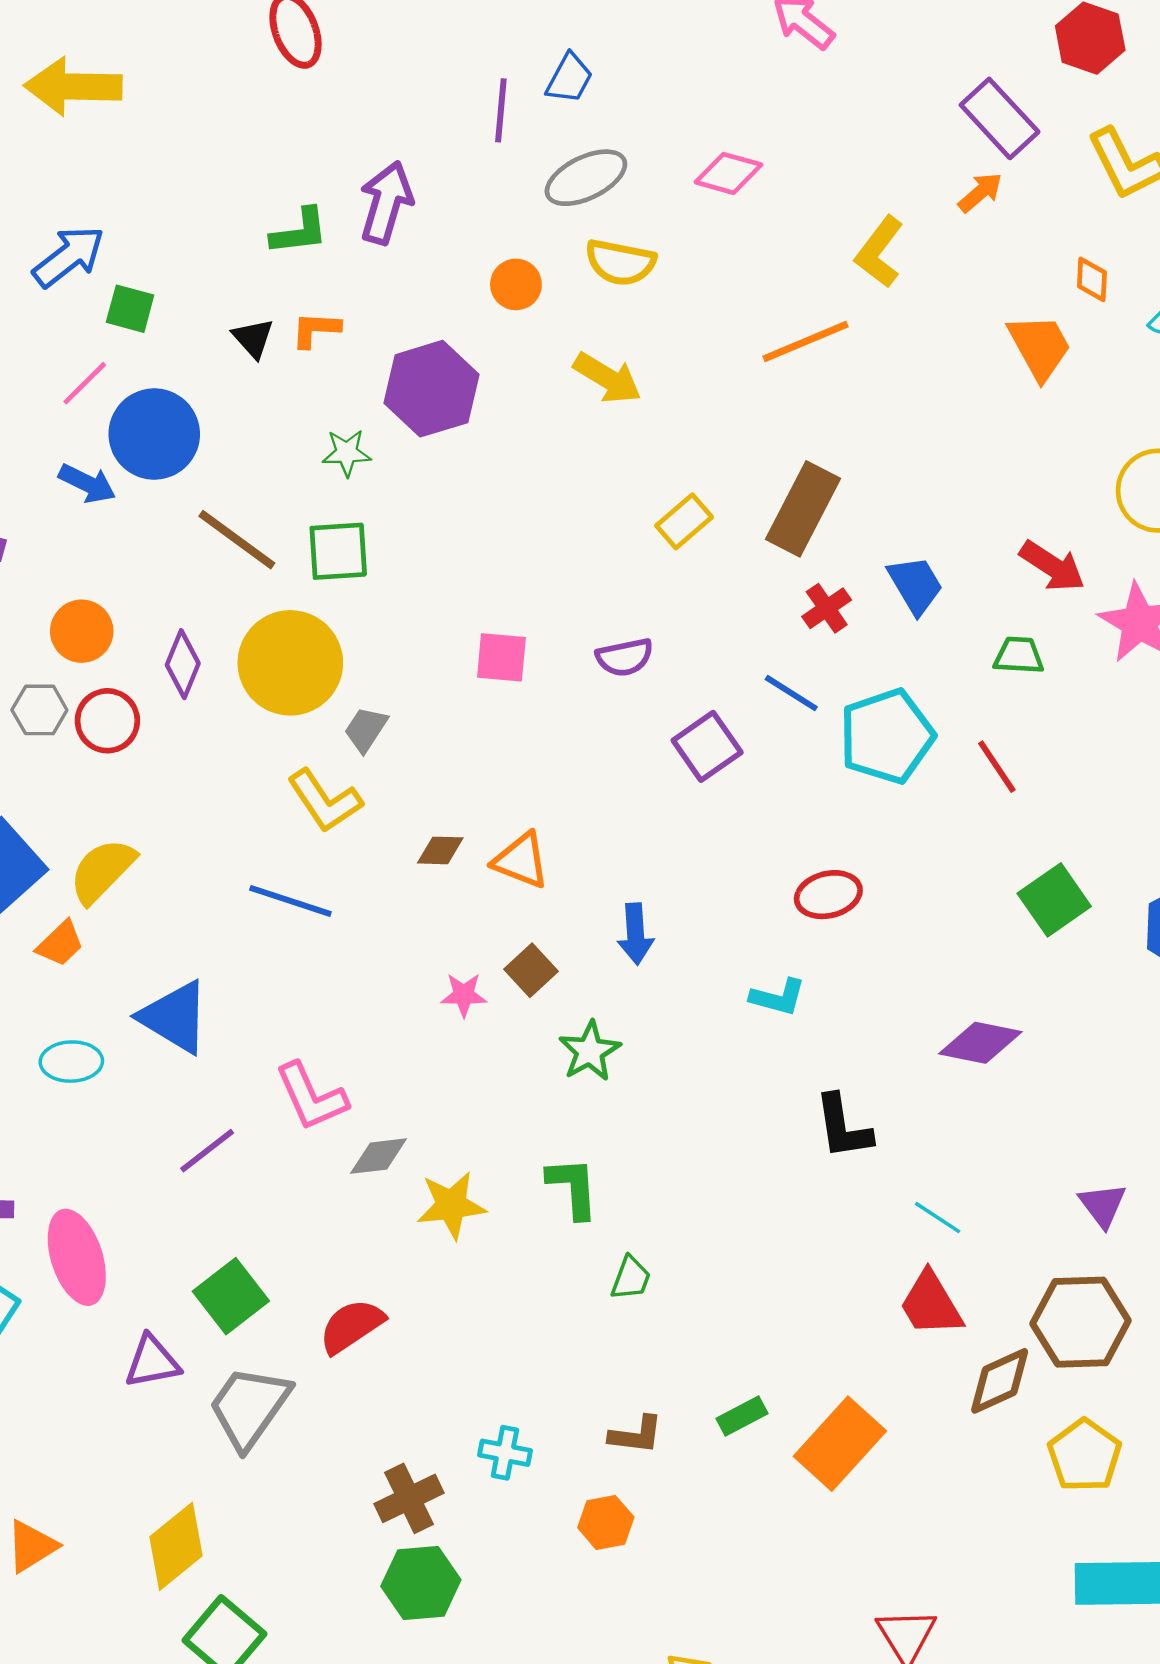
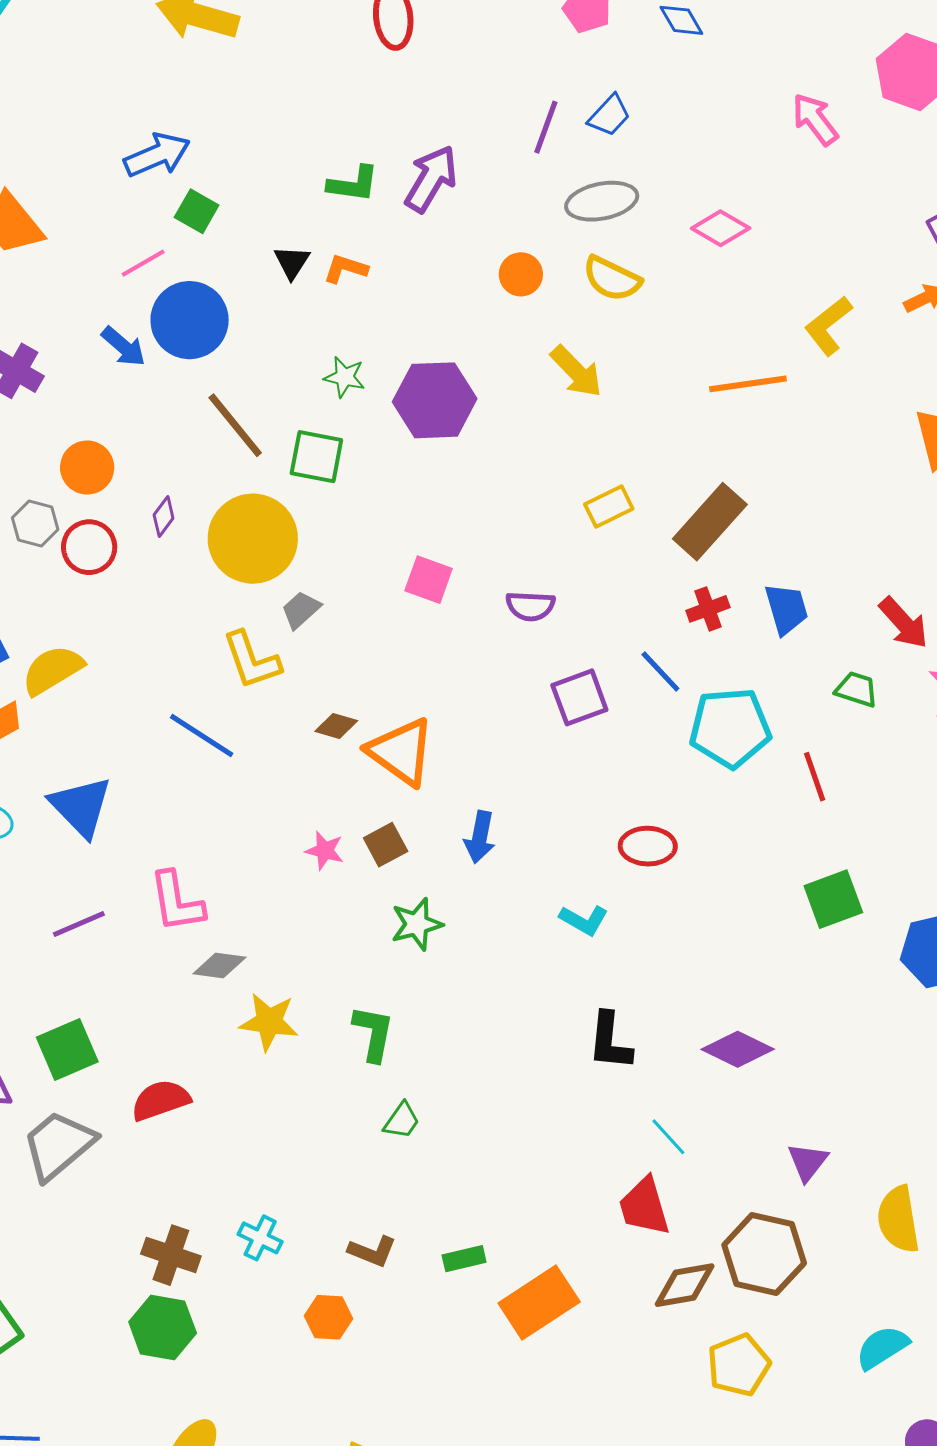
purple hexagon: (431, 389) -> (435, 400), moved
purple diamond: (183, 664) -> (164, 516), size x0.7
orange triangle: (521, 860) -> (401, 752), size x1.4
purple diamond: (980, 1043) -> (738, 1049), moved
brown cross: (409, 1498) -> (171, 1255), turned 30

